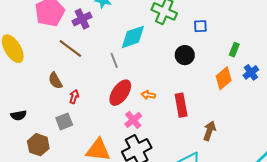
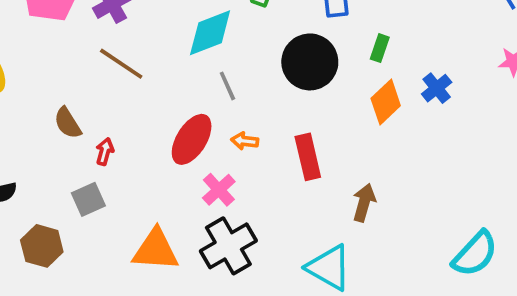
brown line: (70, 48) -> (121, 64), moved
green rectangle: (234, 50) -> (380, 48), moved
black circle: (185, 55) -> (310, 62), size x1.5
gray line: (114, 60) -> (227, 86), moved

